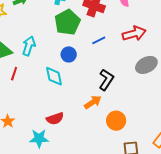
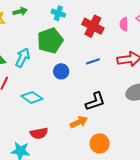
green pentagon: (67, 22) -> (50, 41), moved
cyan diamond: (54, 76) -> (32, 97), moved, turned -50
black L-shape: (106, 80) -> (95, 101), turned 30

